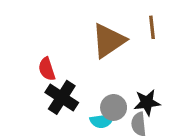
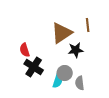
black star: (147, 102) -> (76, 50), moved
cyan semicircle: (102, 121) -> (58, 81), turned -64

